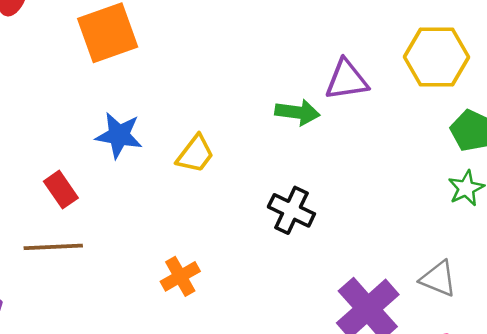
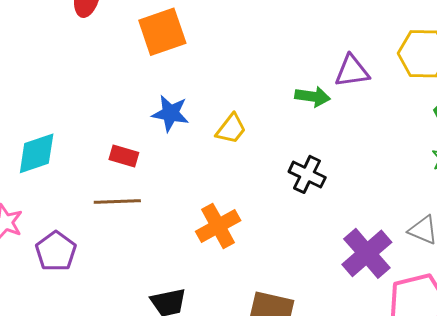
red rectangle: (61, 190) -> (124, 156), turned -40
orange cross: (180, 276) -> (218, 226), size x1.4

